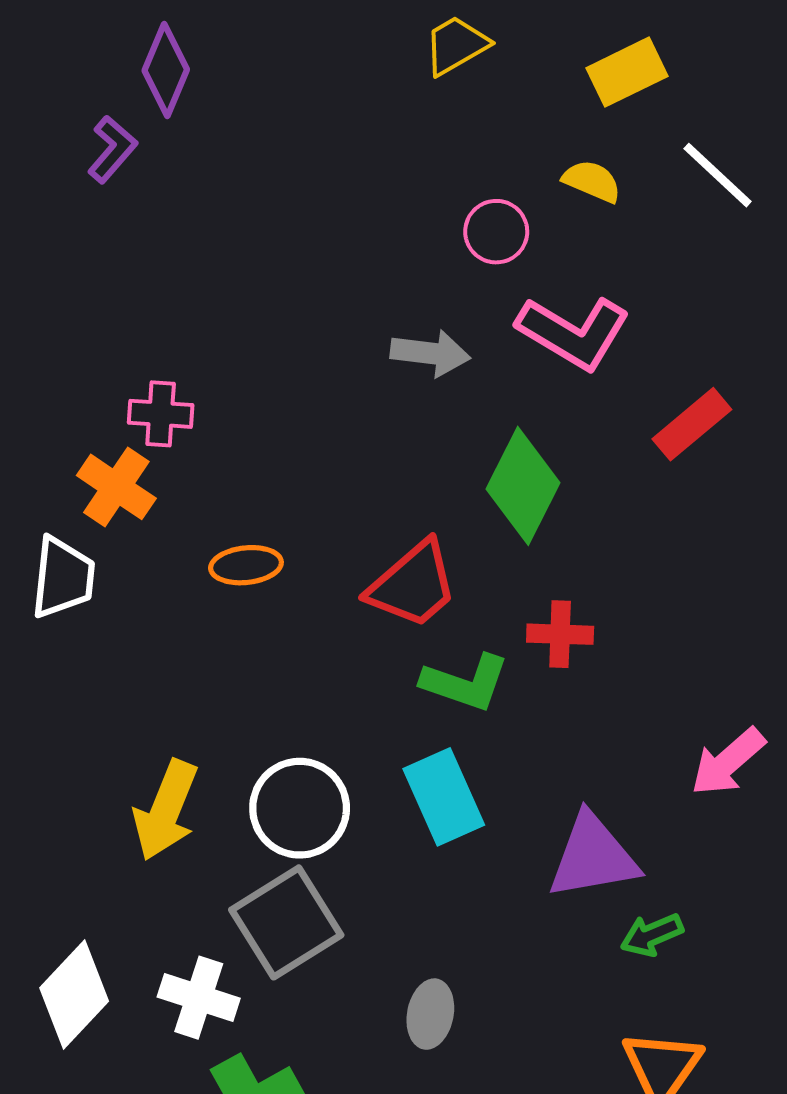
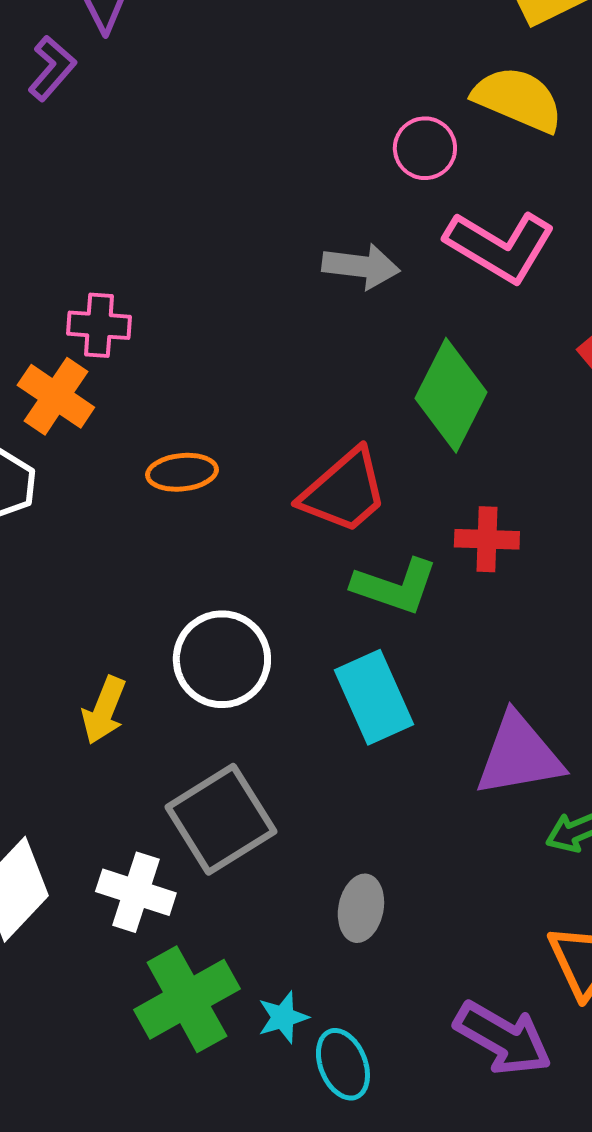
yellow semicircle: (592, 181) -> (518, 99), size x1.6
white circle: (300, 808) -> (222, 659), moved
yellow arrow: (166, 810) -> (104, 710), size x0.7

